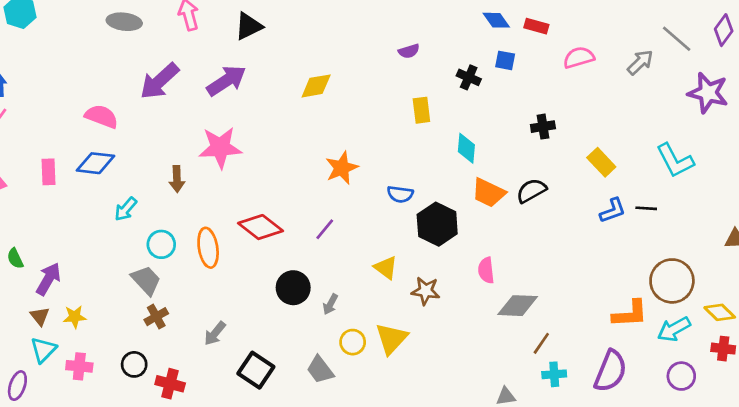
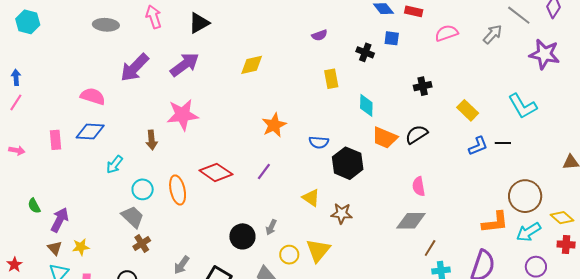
pink semicircle: (486, 270) -> (419, 186), moved
black circle: (293, 288) -> (242, 236), moved
gray arrow: (215, 333) -> (182, 265), moved

